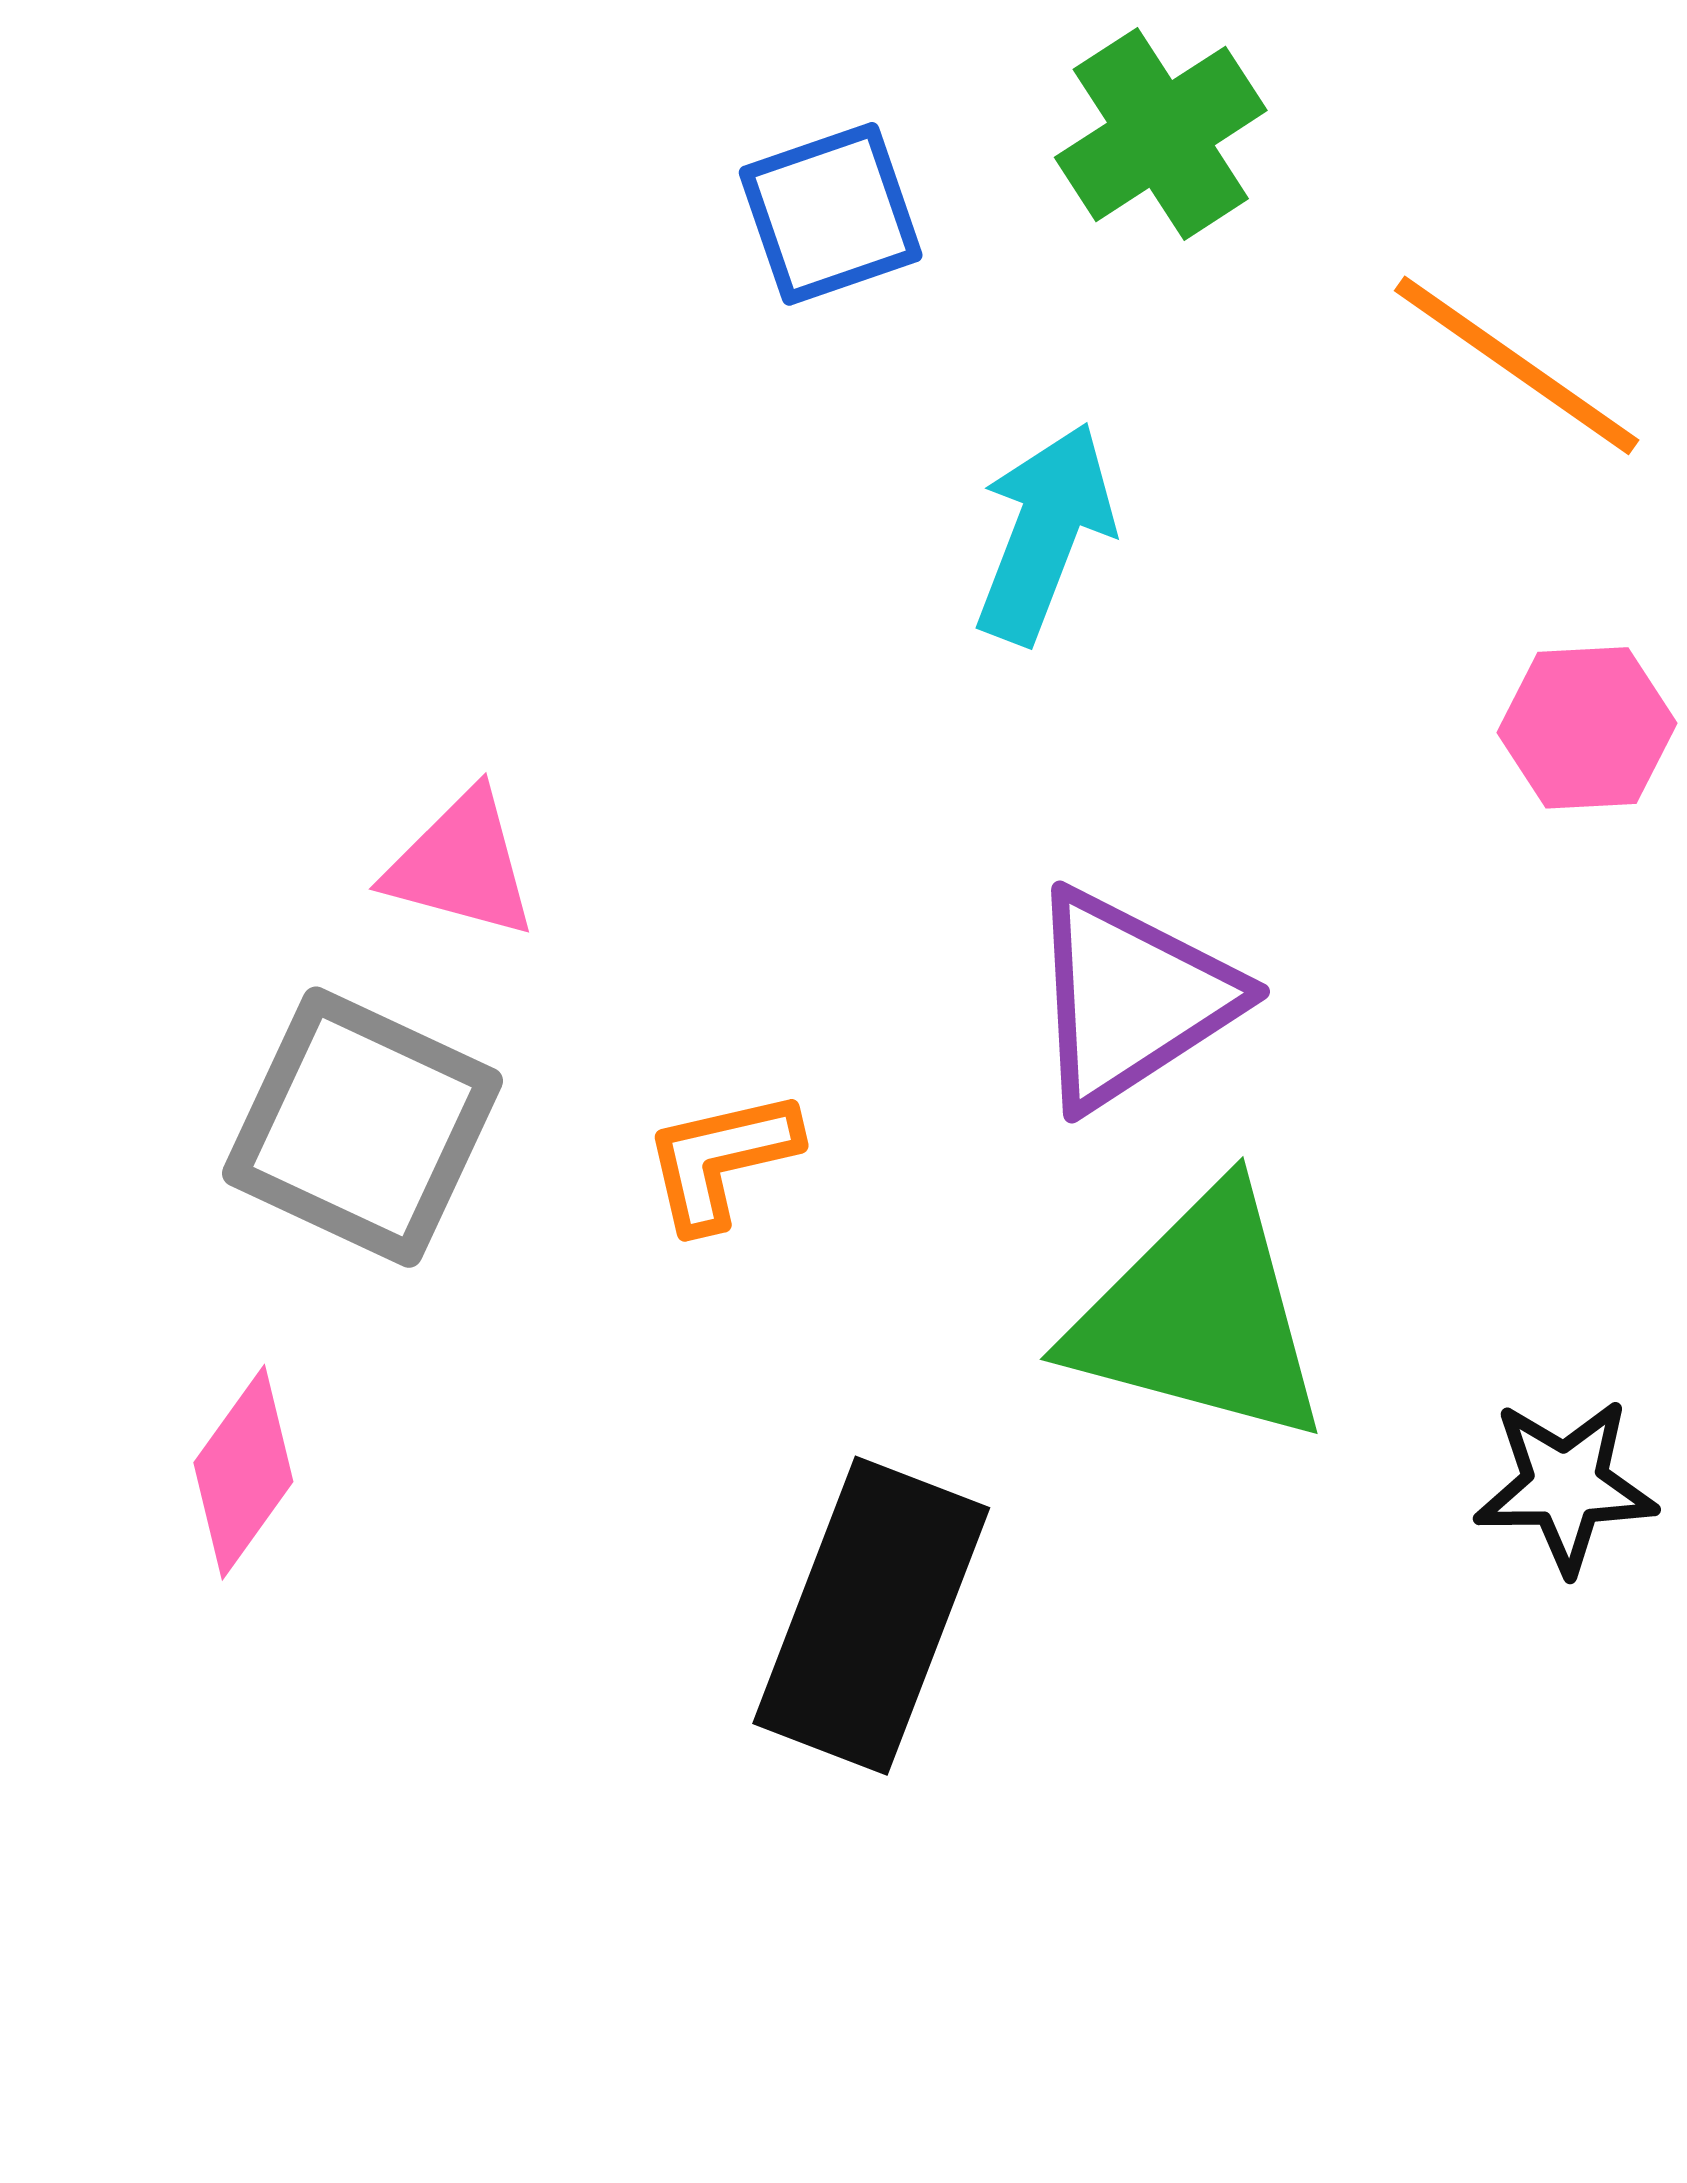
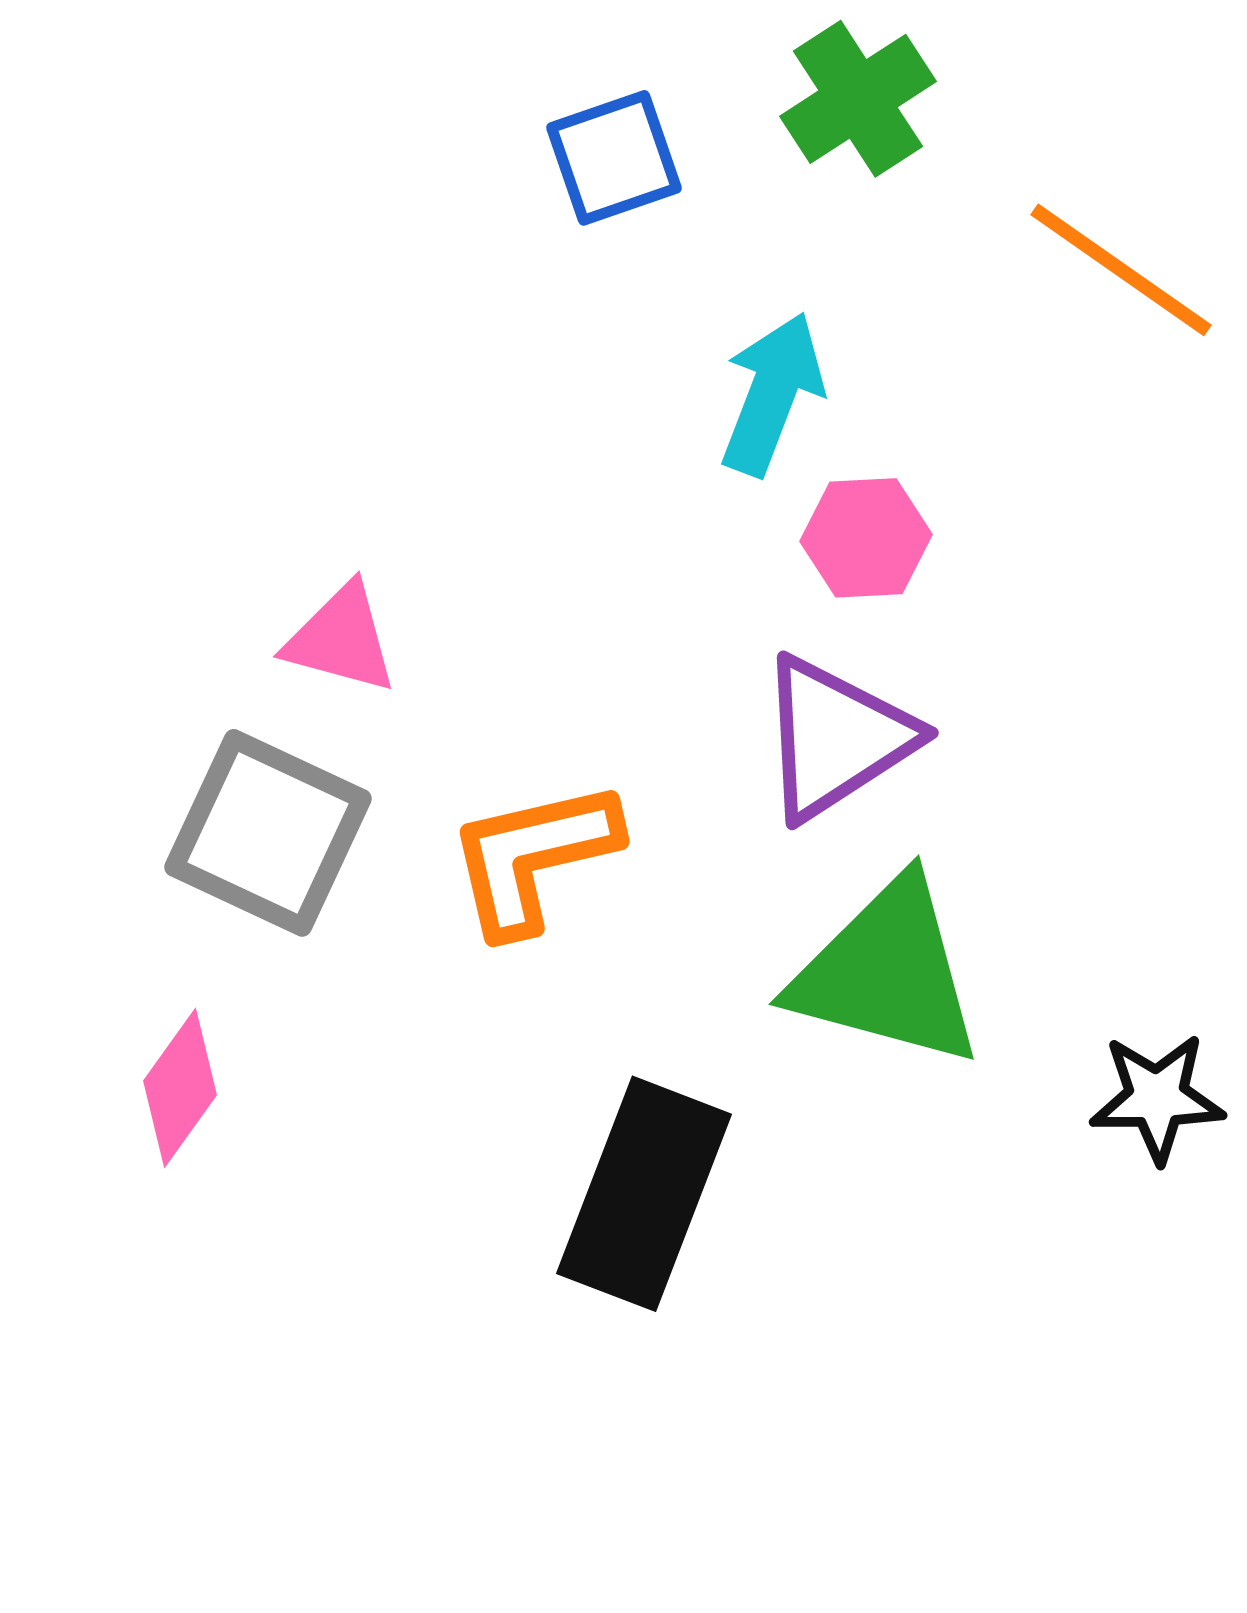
pink hexagon: (1587, 728) -> (866, 538), moved
orange L-shape: (721, 1160) -> (533, 857), size x1.5

